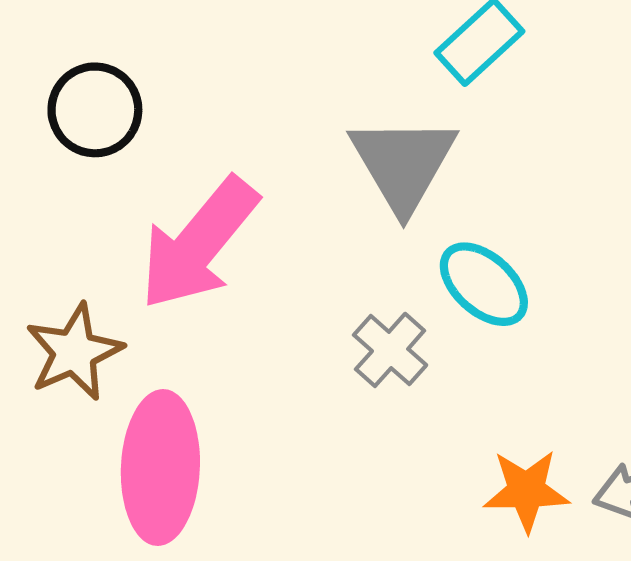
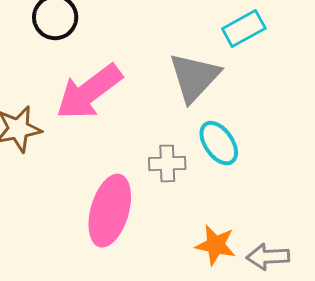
gray cross: (390, 350) -> (167, 163), turned 33
pink ellipse: (160, 468) -> (110, 211), moved

